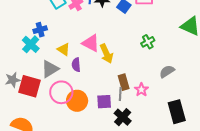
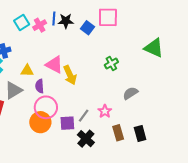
yellow triangle: (64, 49) -> (27, 71), turned -32
brown rectangle: (124, 82) -> (118, 133), moved
pink circle: (61, 92) -> (46, 107), moved
gray line: (120, 94) -> (84, 116), turned 32
black rectangle: (177, 112) -> (140, 133), size x0.7

